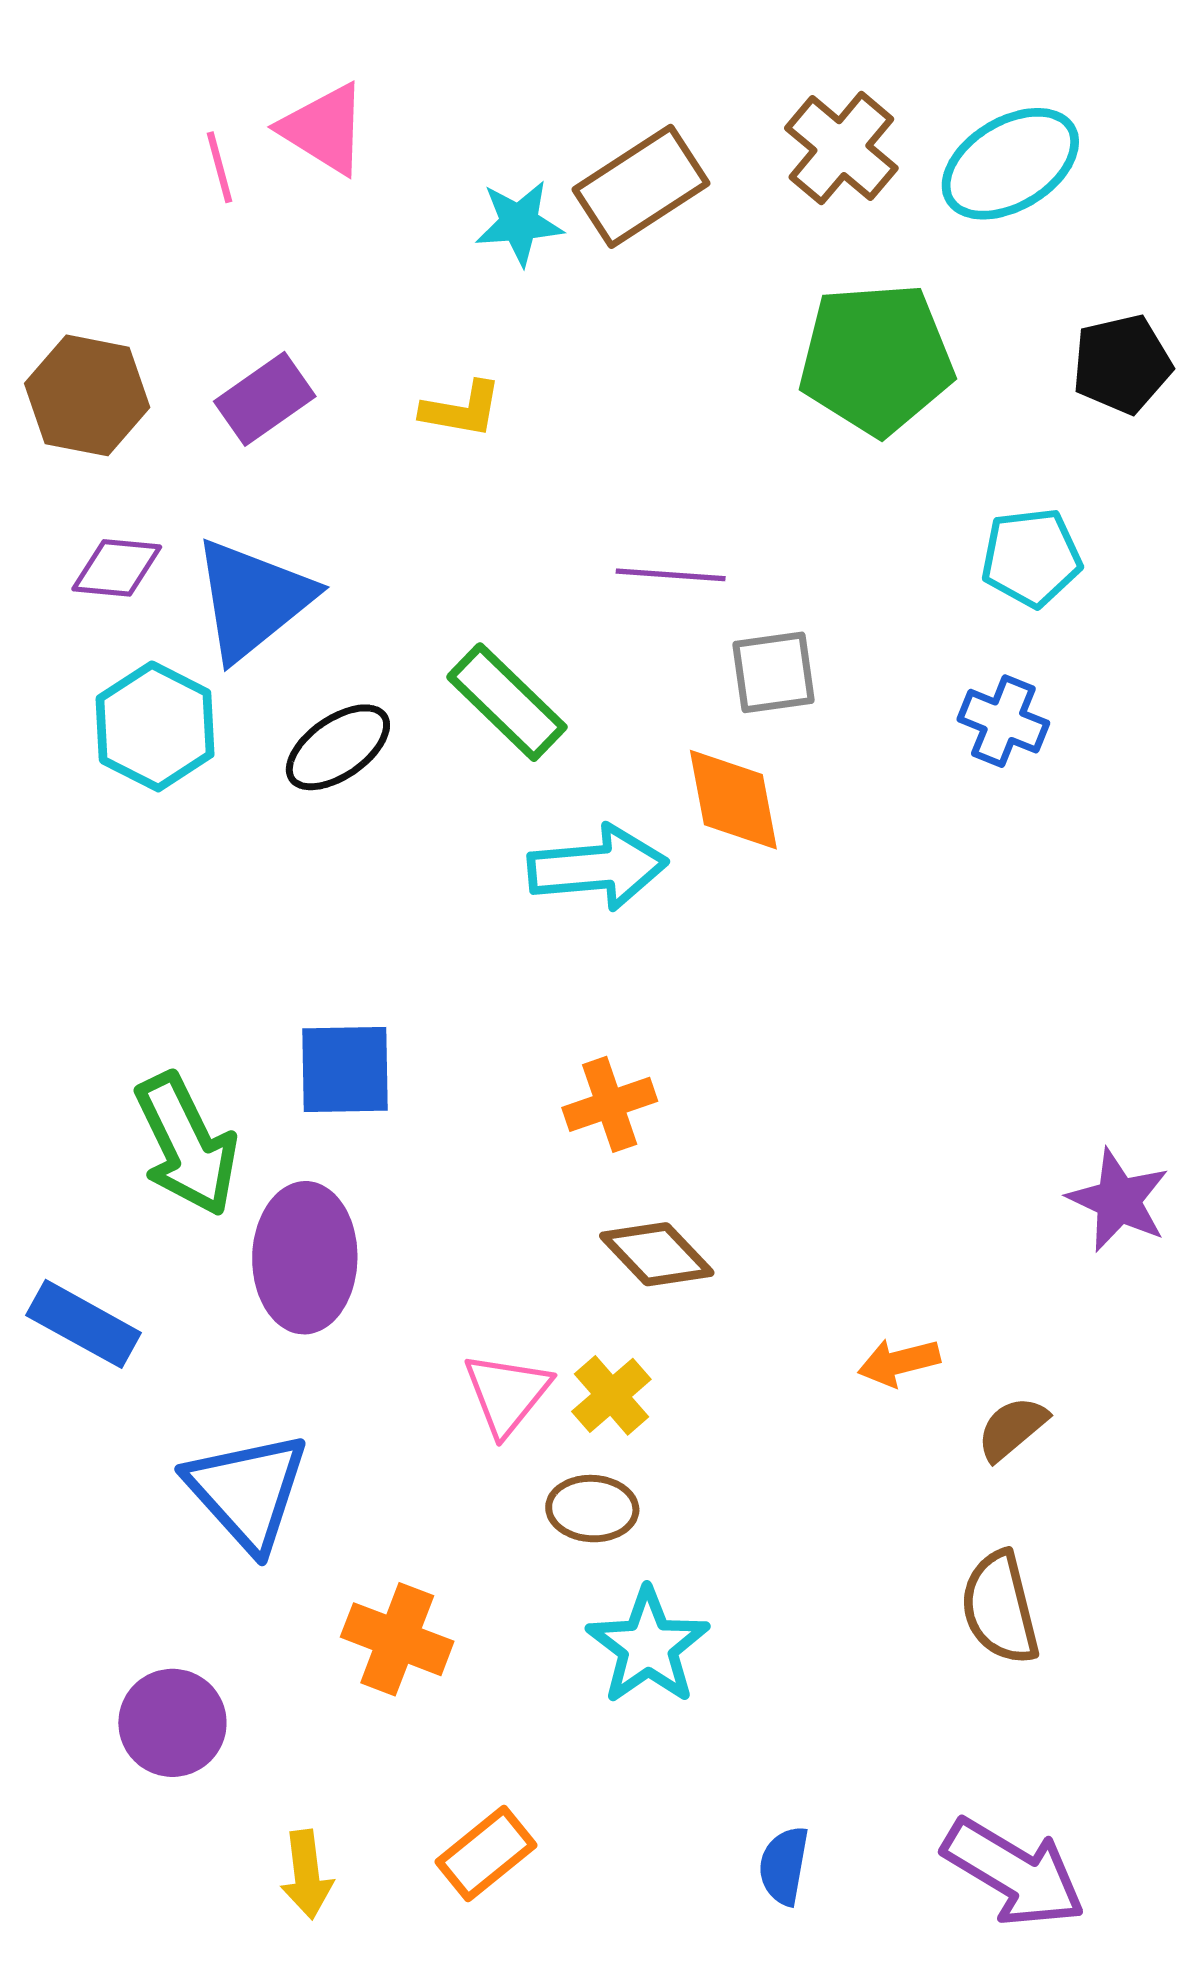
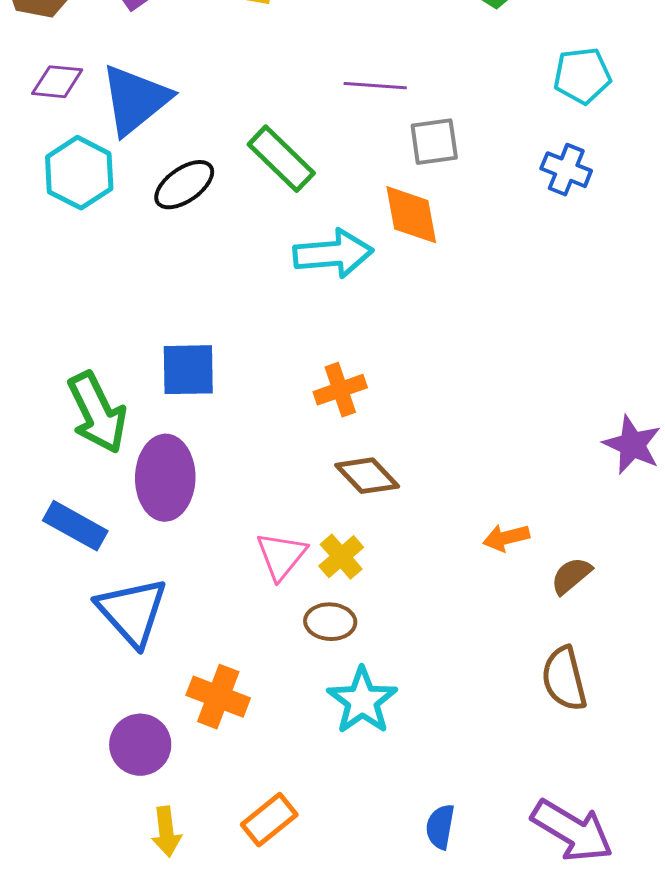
blue rectangle: (84, 1324) -> (75, 526), moved
purple circle: (172, 1723) -> (140, 745), moved

